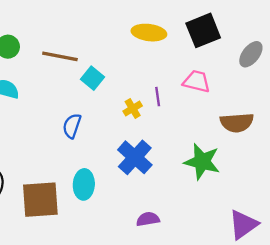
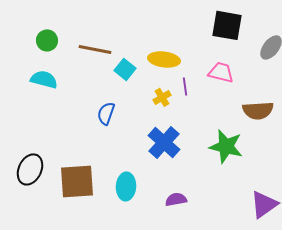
black square: (203, 30) -> (227, 25), turned 32
yellow ellipse: (149, 33) -> (164, 59), moved
cyan ellipse: (84, 184) -> (126, 186), moved

